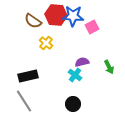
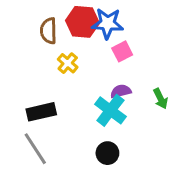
brown semicircle: (33, 21) -> (49, 31), turned 54
pink square: (92, 27) -> (122, 51), moved
cyan cross: (75, 75) -> (110, 110), size x1.5

